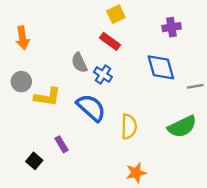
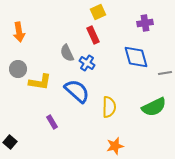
red rectangle: (110, 41) -> (93, 35), turned 30
black square: (34, 161) -> (10, 142), moved

